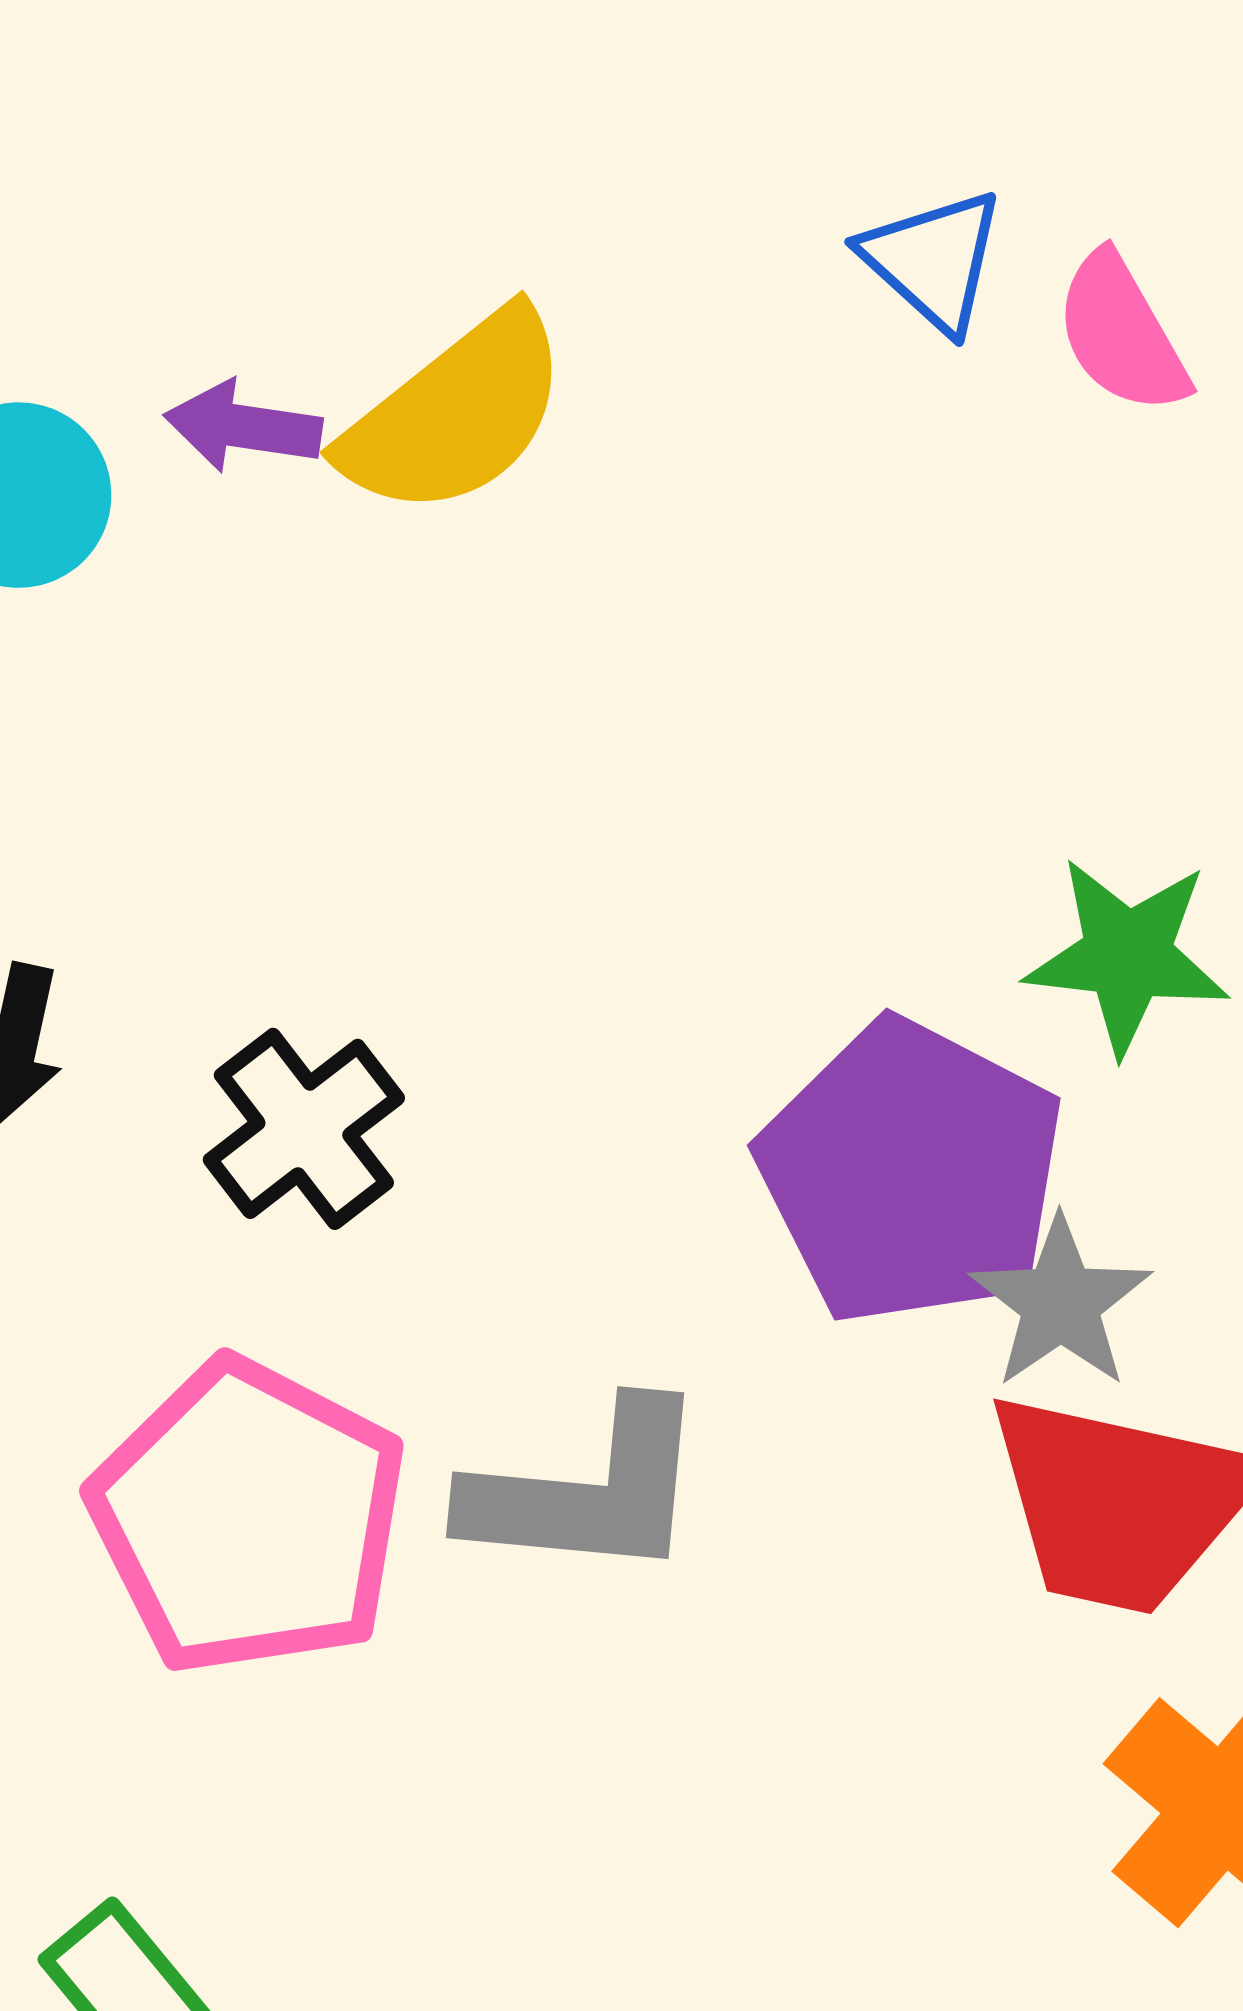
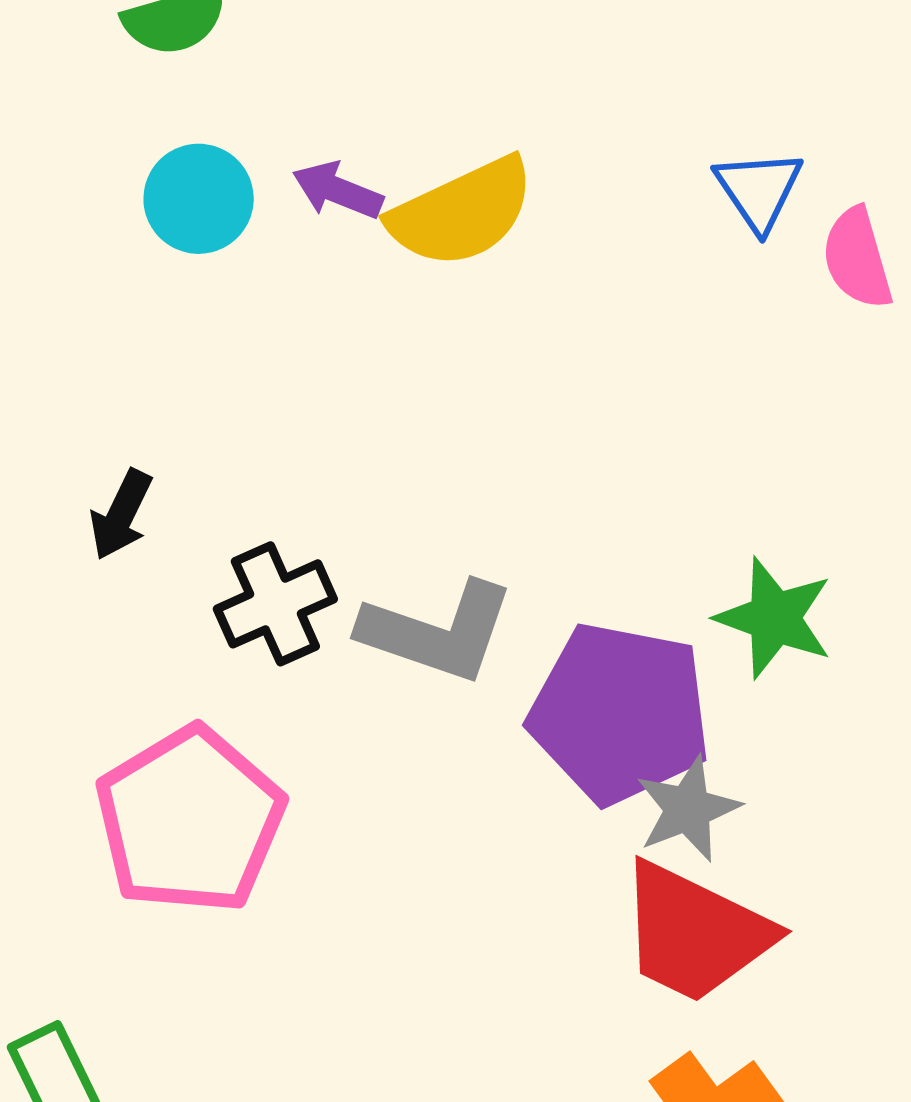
purple pentagon: (911, 1172) -> (620, 713), turned -30
gray L-shape: (587, 1492) -> (437, 632), moved

